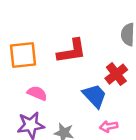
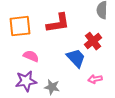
pink arrow: (109, 126) -> (95, 79), moved

